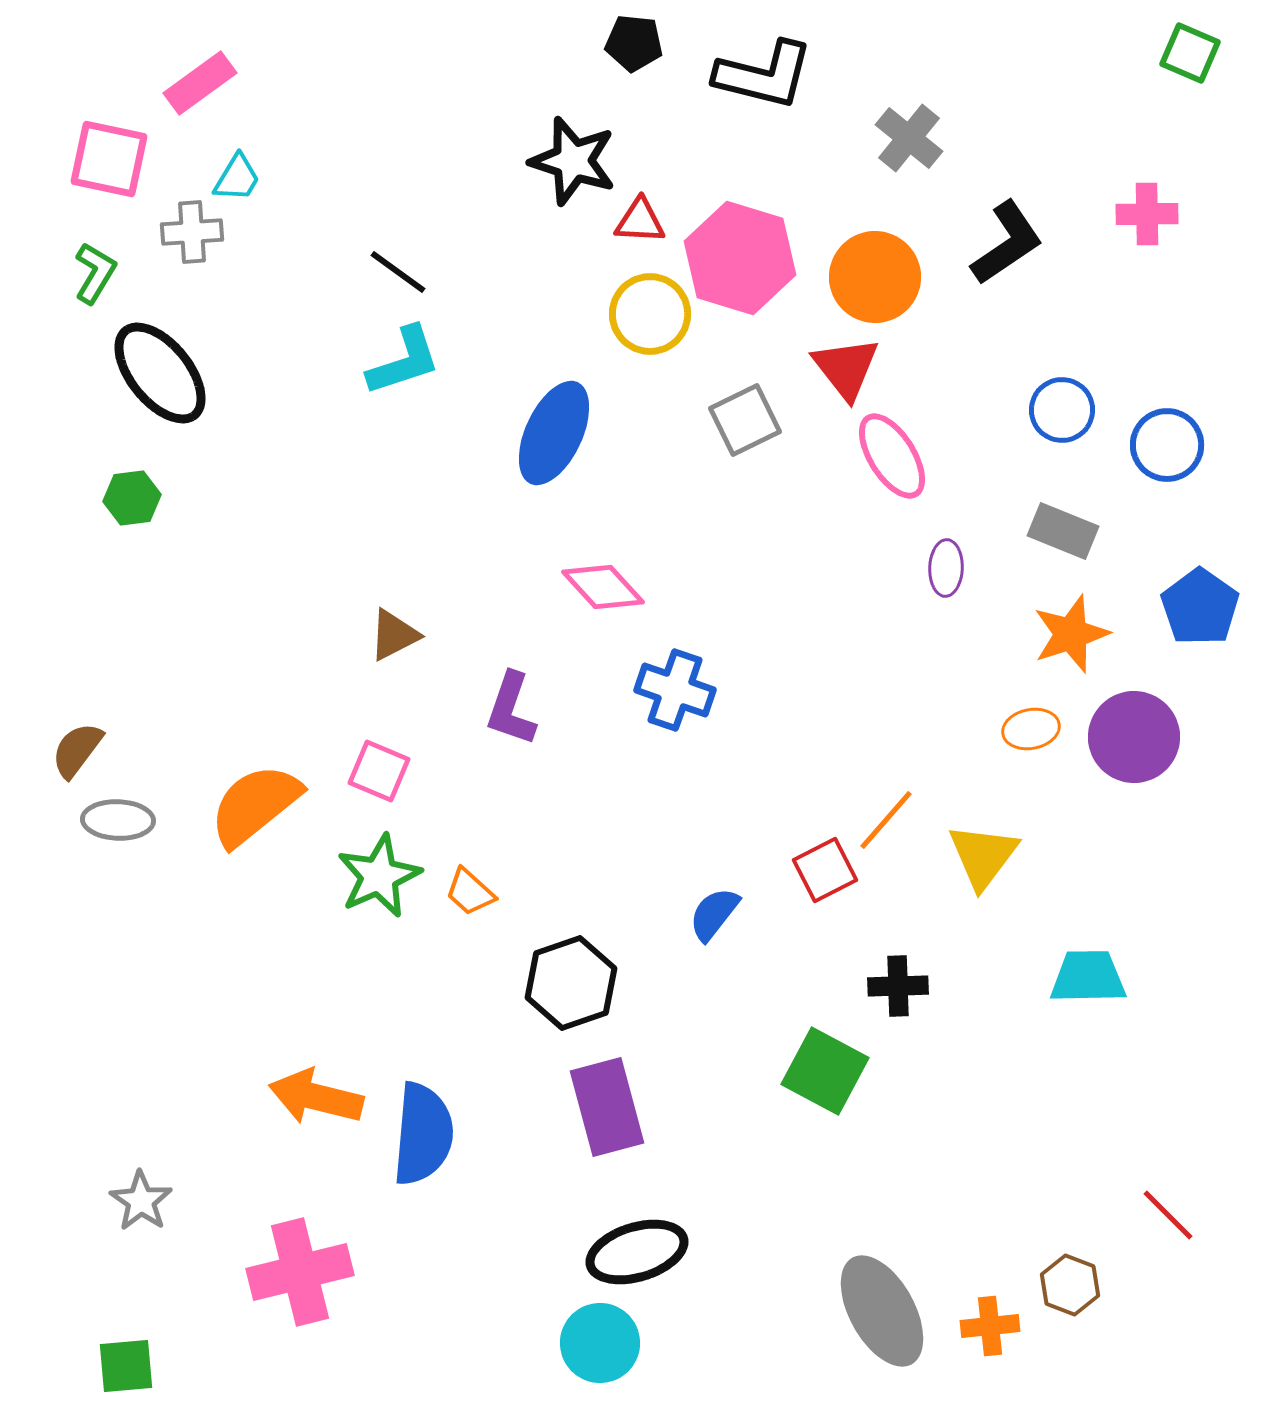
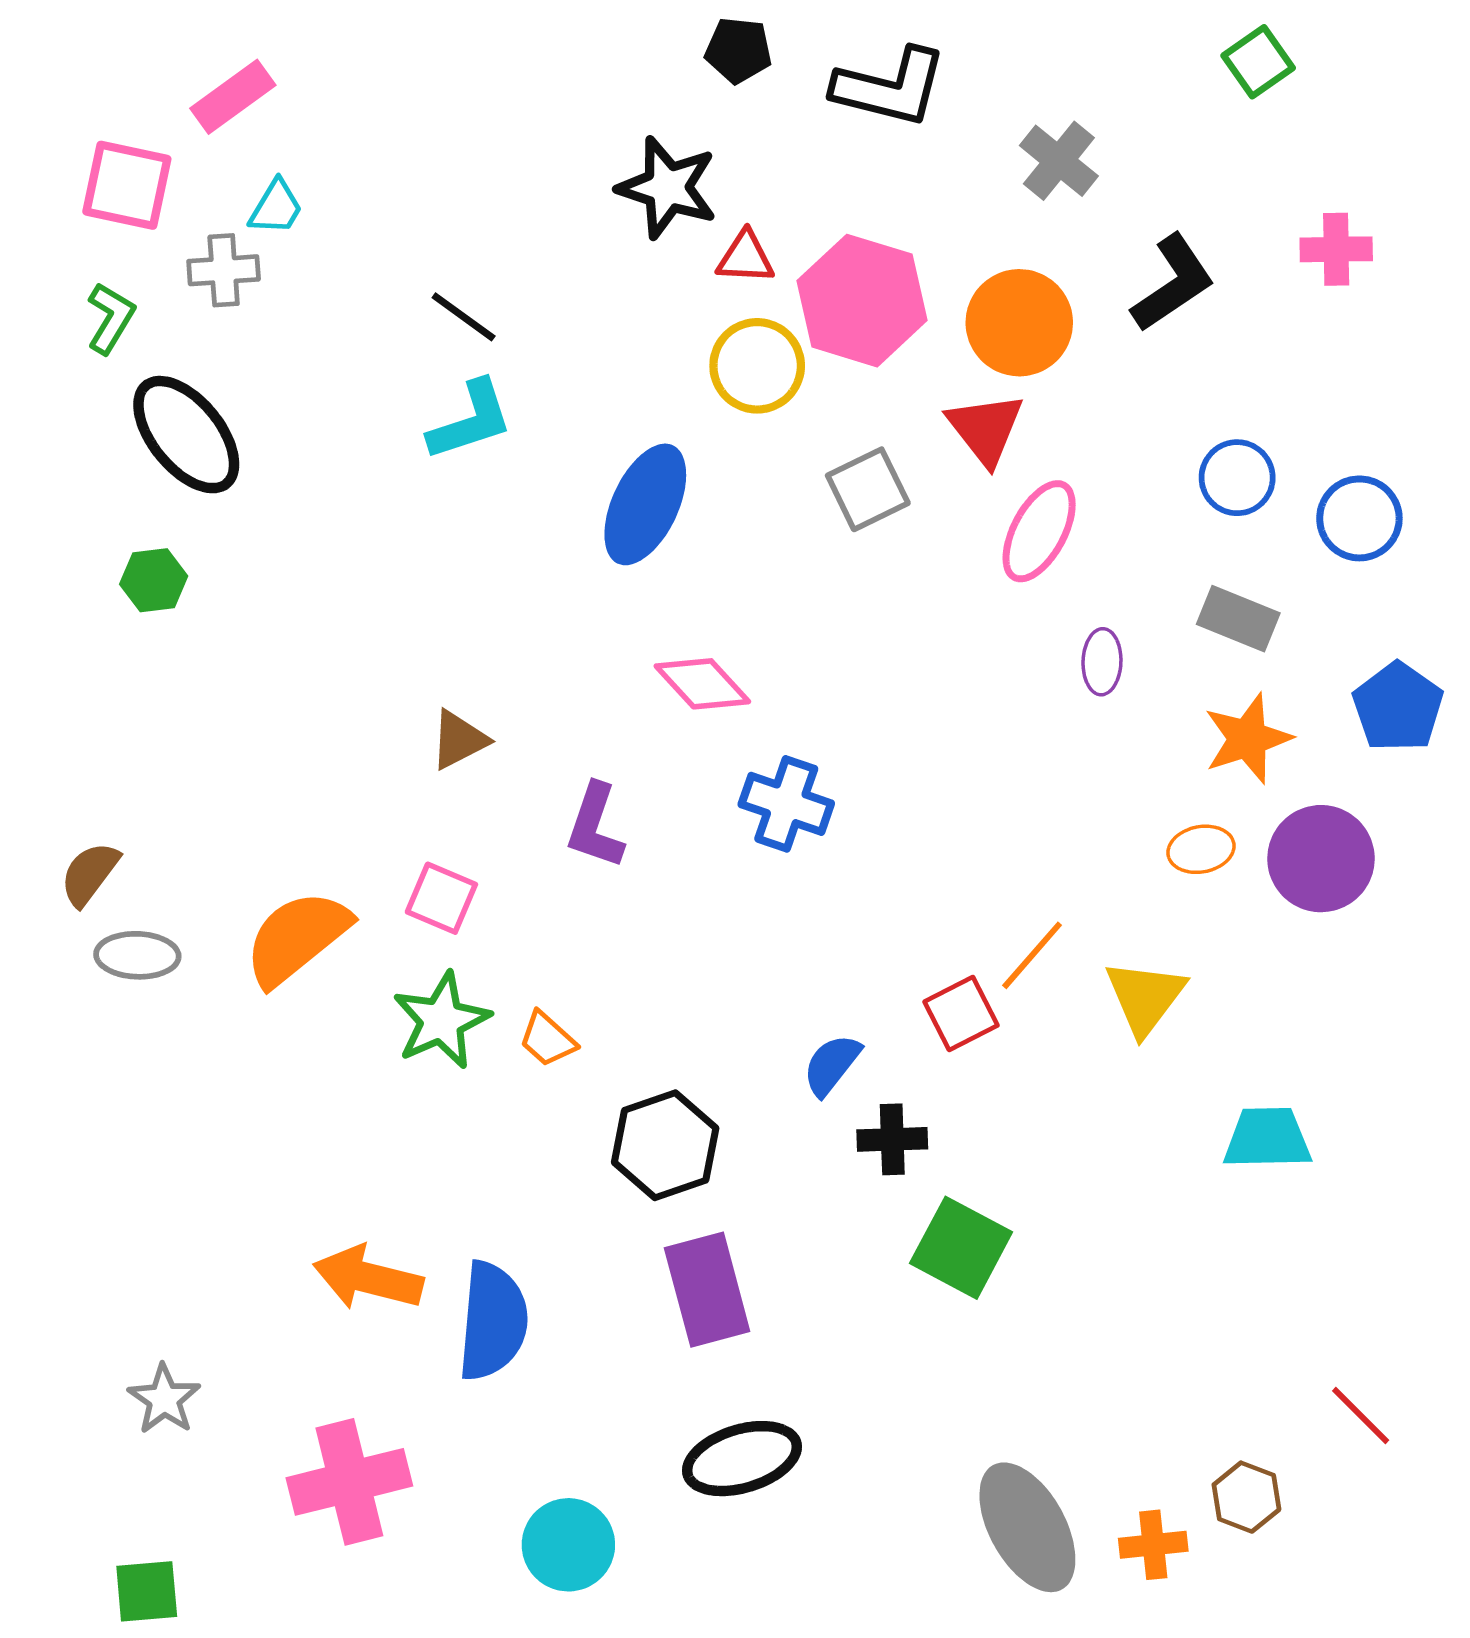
green square: (1190, 53) -> (1258, 62), moved, turned 32
pink ellipse: (892, 456) -> (1039, 531), turned 60
black cross: (898, 986) -> (892, 1139), moved
cyan circle: (600, 1343) -> (568, 1545), moved

